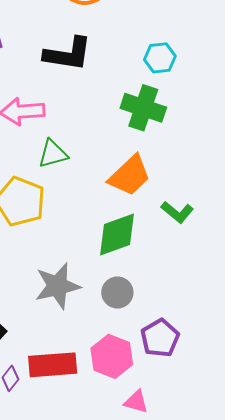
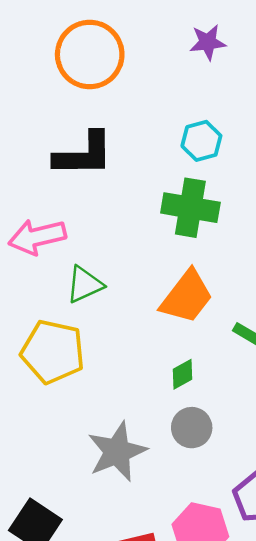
green diamond: (117, 234) -> (182, 374), size x0.5
gray circle: (117, 292) -> (192, 428), moved

